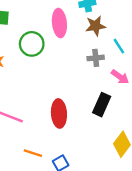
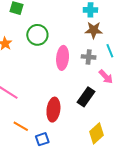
pink ellipse: (59, 23) -> (63, 58), moved
red ellipse: (59, 113) -> (53, 110), moved

